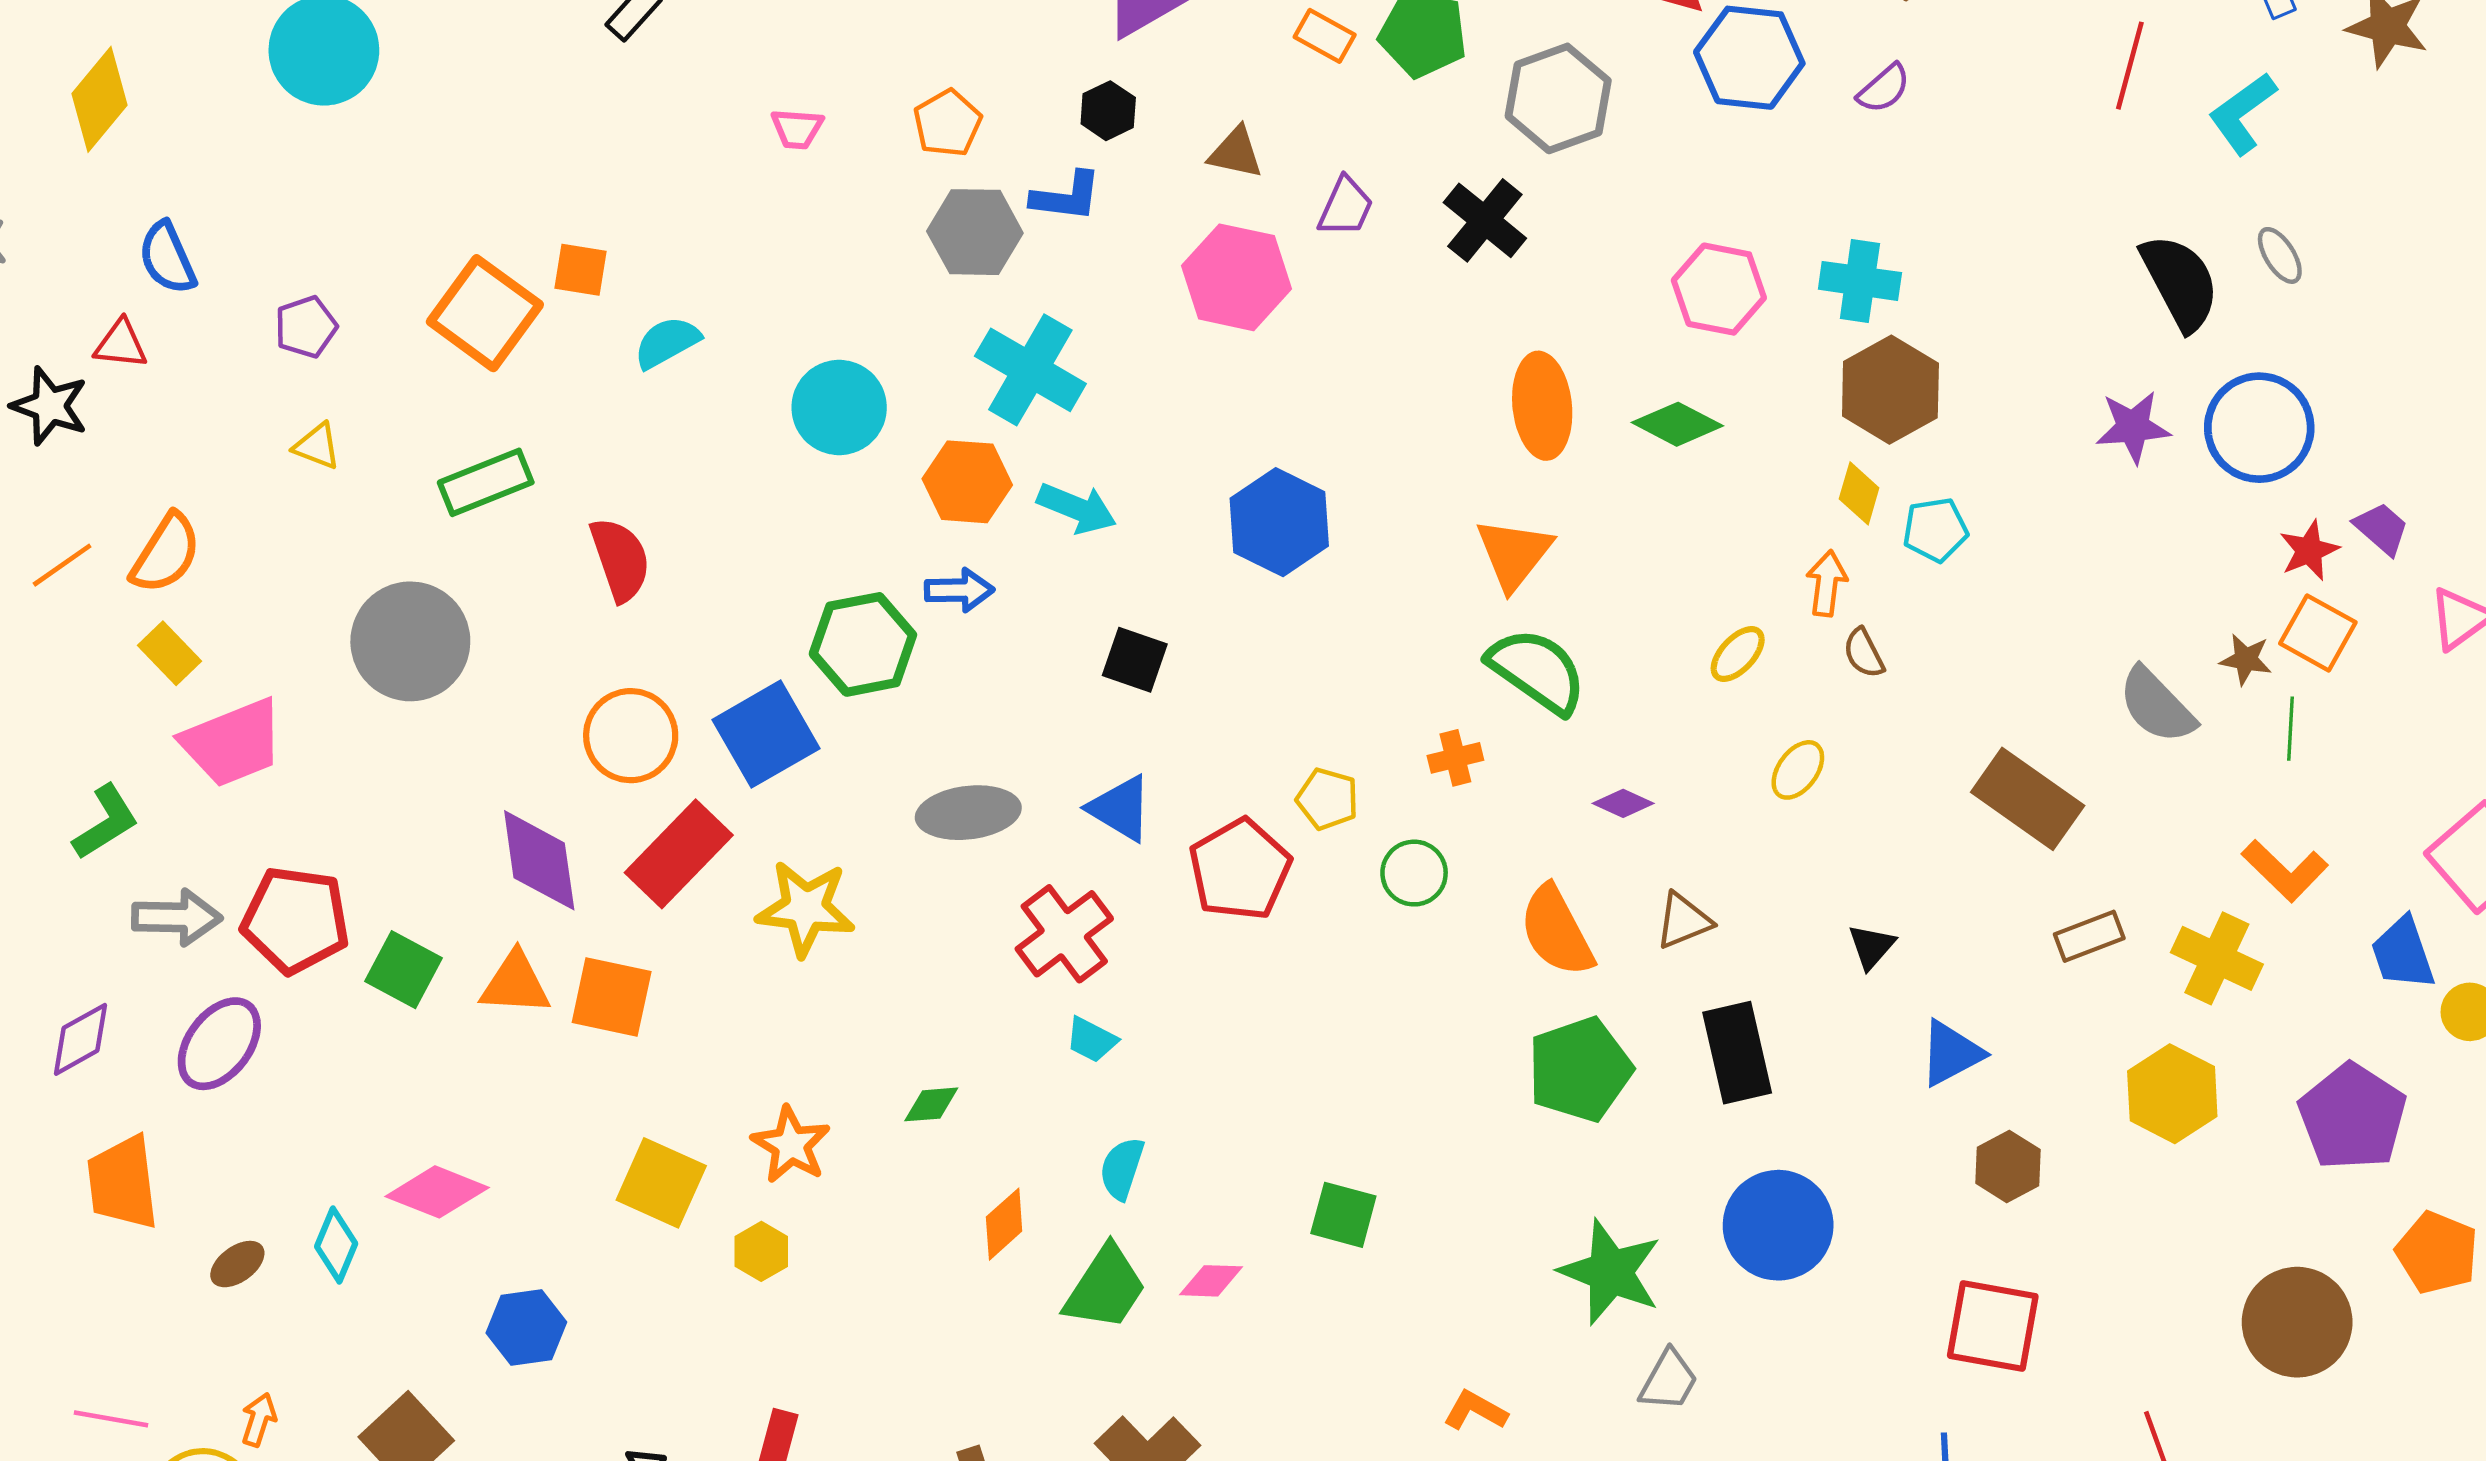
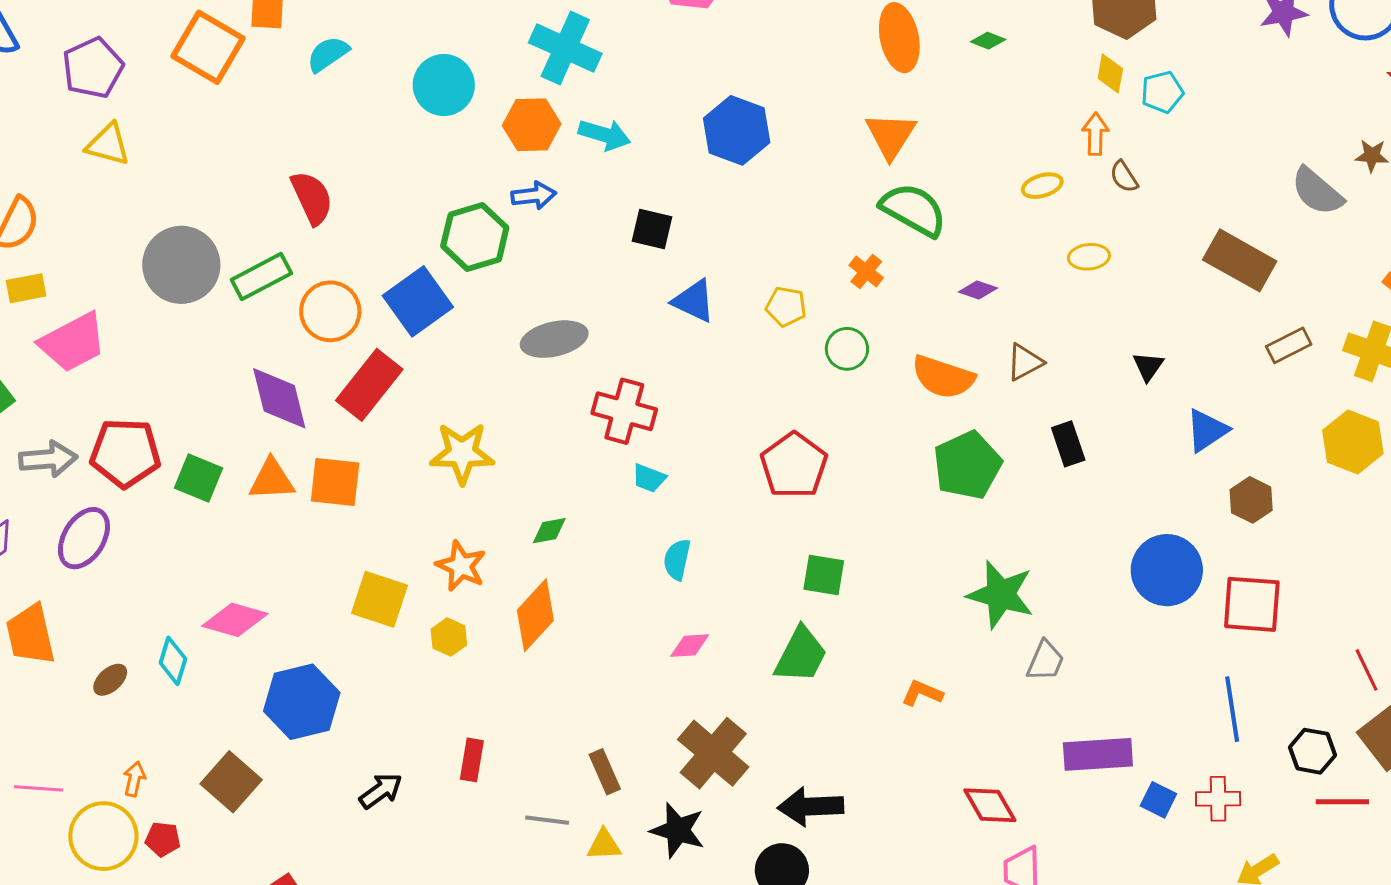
purple pentagon: (306, 327) -> (93, 68), size x1.5
green diamond: (1677, 424) -> (988, 41), size x0.6
yellow triangle: (317, 446) -> (108, 144), size x1.4
green rectangle: (486, 482) -> (261, 276), moved
yellow rectangle: (170, 653) -> (26, 288), turned -51
yellow ellipse: (1738, 654) -> (1042, 186), turned 36
orange cross: (1455, 758) -> (866, 272), turned -32
yellow ellipse: (1798, 770) -> (1089, 257), turned 54
blue triangle: (1120, 808) -> (694, 301), moved
red pentagon: (1240, 870) -> (794, 465), moved
yellow star: (806, 908) -> (462, 453), moved
orange semicircle: (1556, 931) -> (943, 377), turned -38
red cross: (1064, 934) -> (624, 411), turned -32
black rectangle: (1737, 1053) -> (1068, 444), size x0.7
orange diamond: (1004, 1224) -> (535, 615), moved, size x1.5
blue circle: (1778, 1225) -> (1167, 570), moved
pink diamond: (1211, 1281) -> (690, 646), moved
green trapezoid: (1105, 1288) -> (801, 655), moved
blue hexagon: (526, 1327) -> (302, 702), size x1.5

